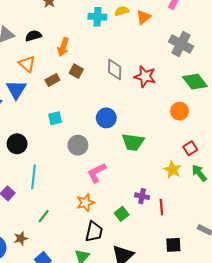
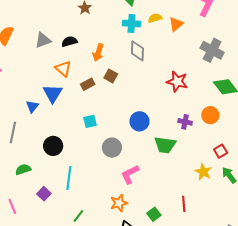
gray diamond: (115, 70) -> (137, 51), moved
purple cross: (142, 196) -> (185, 122), moved
red line: (161, 207) -> (184, 204), moved

